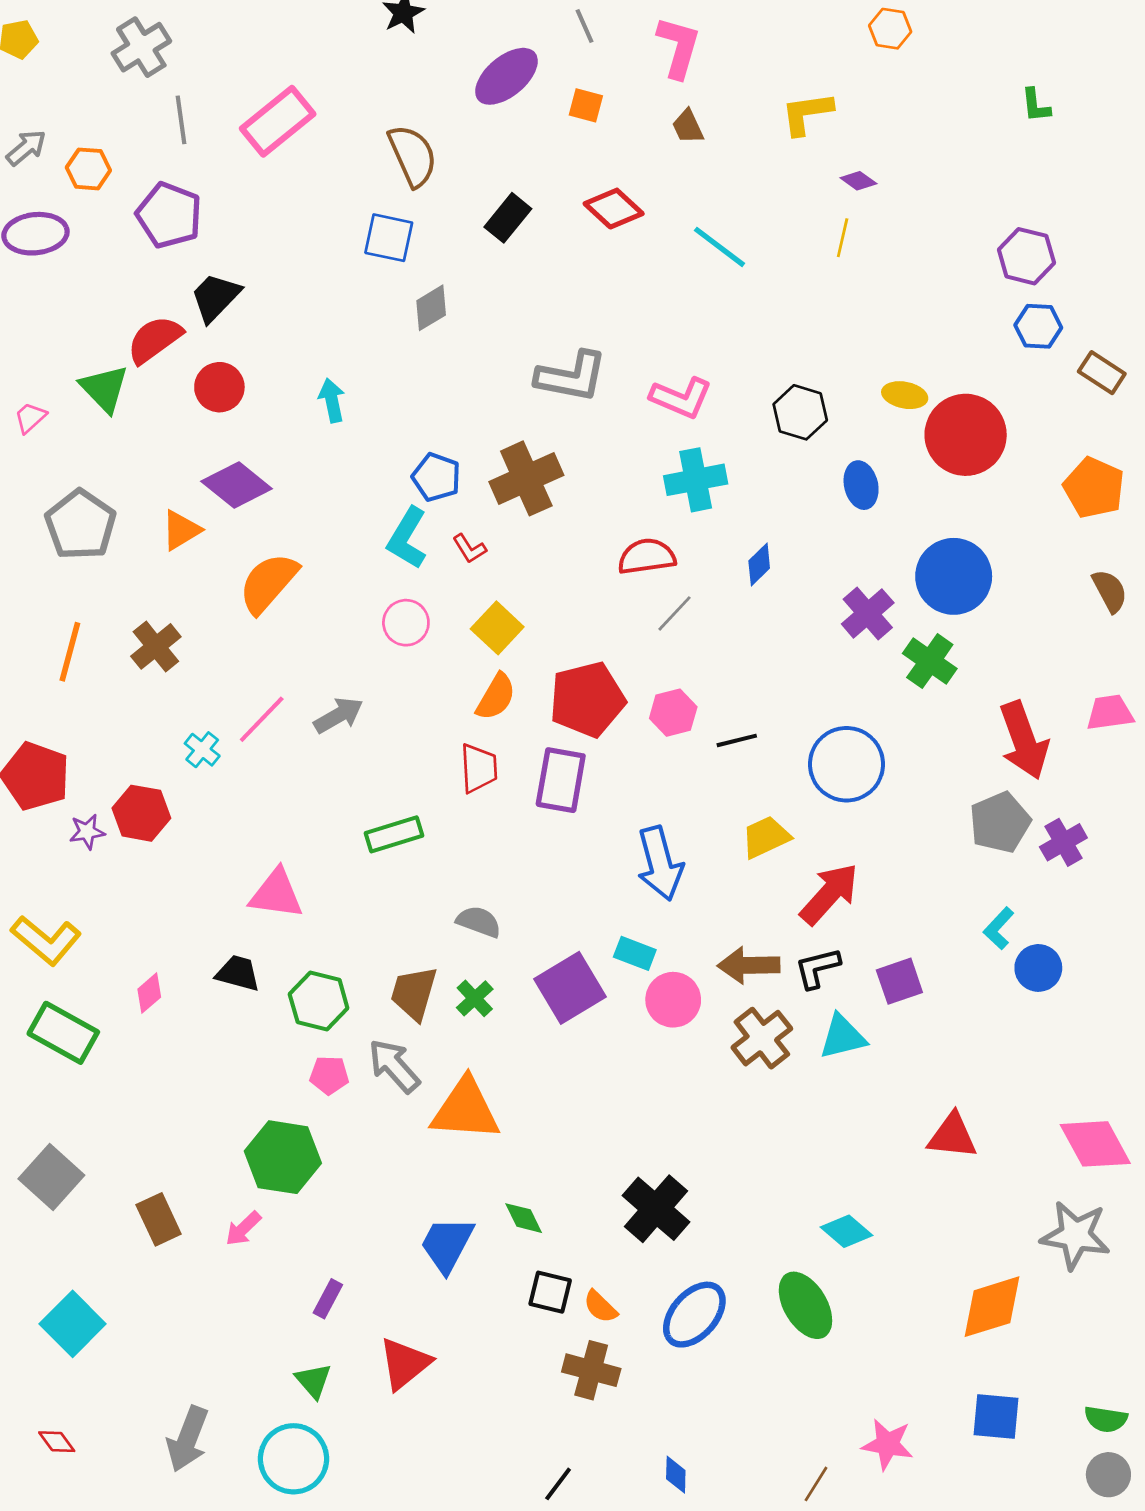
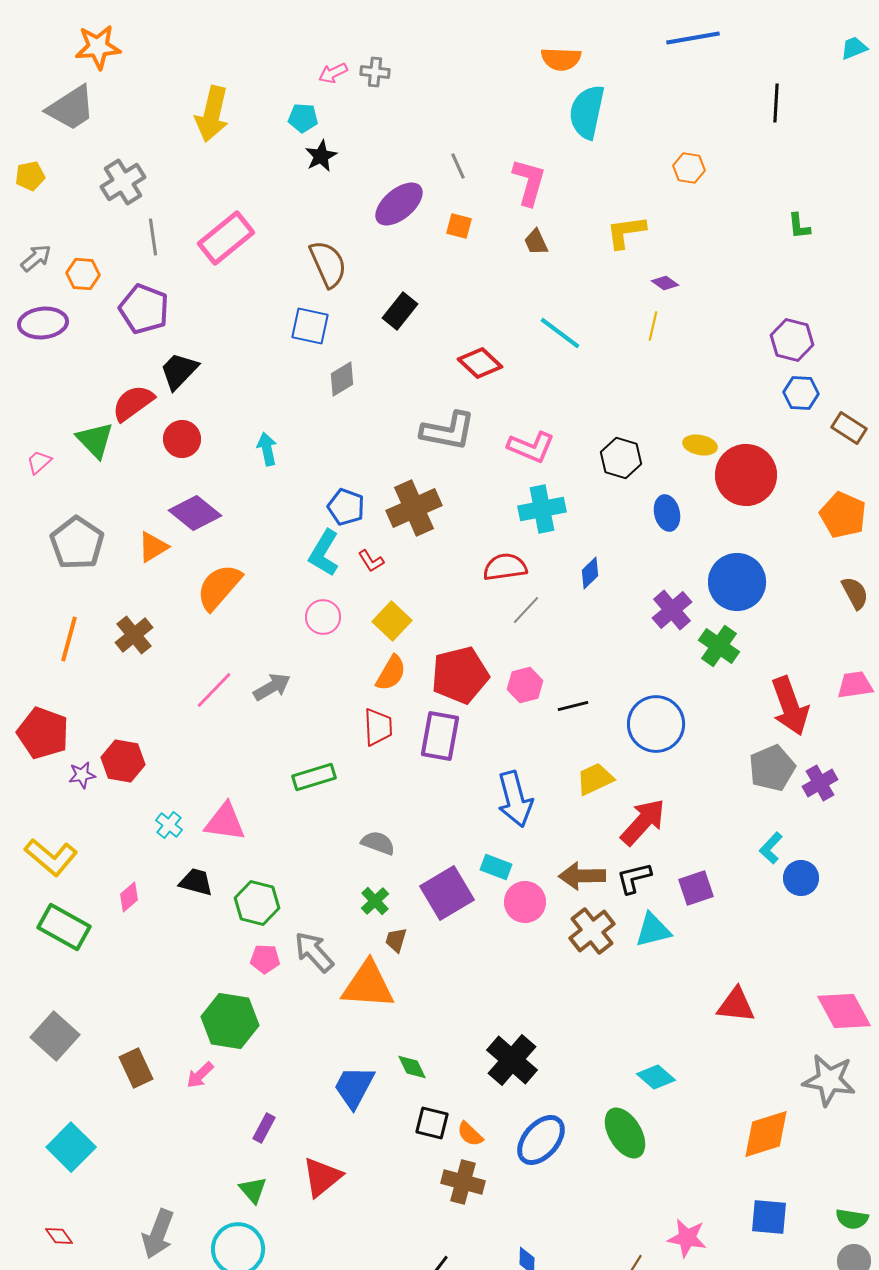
red diamond: (614, 209) -> (480, 363), moved
cyan cross: (202, 750) -> (169, 825), moved
brown trapezoid: (414, 993) -> (396, 940), moved, size x0.6

